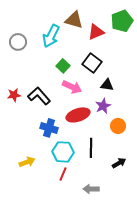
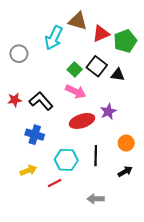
green pentagon: (122, 21) -> (125, 41), moved
gray circle: (18, 42) -> (19, 54), moved
green square: (63, 66) -> (75, 69), moved
black triangle: (107, 85) -> (118, 75), moved
orange circle: (118, 126) -> (126, 143), moved
blue cross: (49, 128) -> (35, 135), moved
red line: (63, 174) -> (55, 183), moved, turned 40

